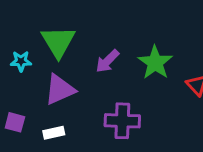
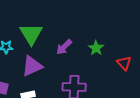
green star: (155, 63) -> (96, 48), size x0.7

